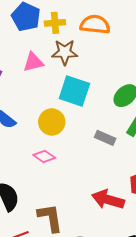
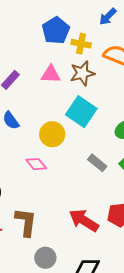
brown star: (65, 52) -> (82, 73), turned -30

